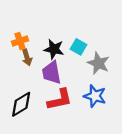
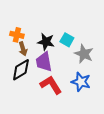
orange cross: (20, 41) -> (17, 35), turned 32
red L-shape: (60, 100) -> (51, 85), turned -110
black diamond: (21, 104) -> (21, 70), moved

